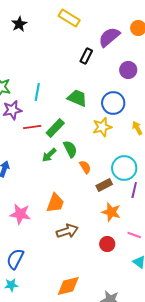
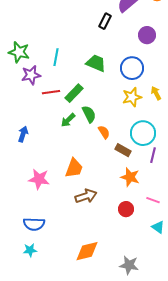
yellow star: (102, 127) -> (132, 97), moved
brown rectangle: (104, 185) -> (123, 150), turned 56
blue semicircle: (15, 259) -> (34, 224), turned -115

